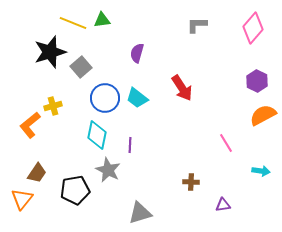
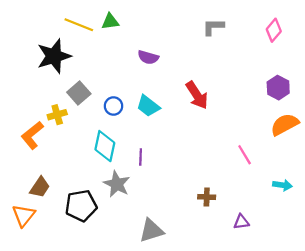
pink diamond: (253, 28) -> (274, 30), size x0.7
purple semicircle: (137, 53) -> (148, 57), turned -90
gray square: (81, 67) -> (79, 93), moved
blue circle: (105, 98) -> (114, 106), size x0.6

